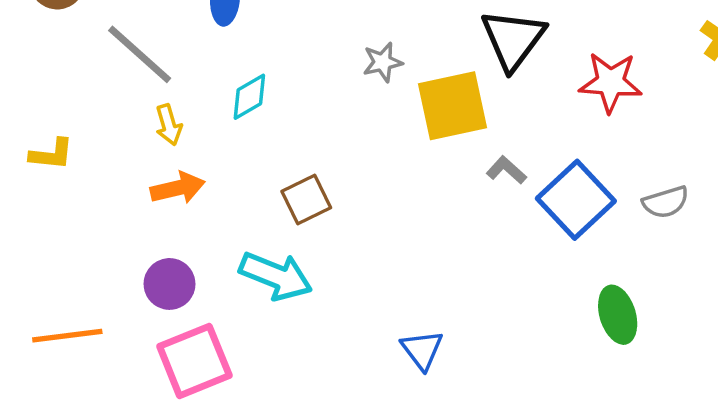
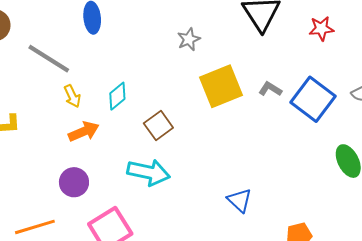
red star: (611, 82) -> (321, 29), size x0.7
cyan diamond: (249, 97) -> (117, 96), moved
yellow square: (452, 106) -> (221, 86), moved
purple circle: (170, 284) -> (74, 182), moved

